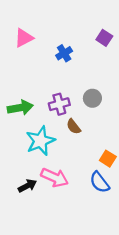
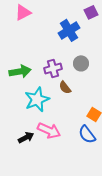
purple square: (104, 38) -> (91, 12), turned 32
blue cross: (64, 53) -> (69, 30), moved, size x1.5

